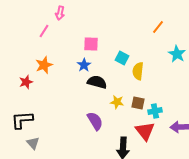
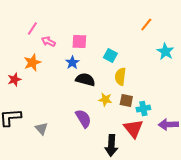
pink arrow: (60, 13) -> (48, 42), moved, turned 104
yellow semicircle: (138, 71) -> (120, 77), moved
gray triangle: (33, 143) -> (41, 129), moved

